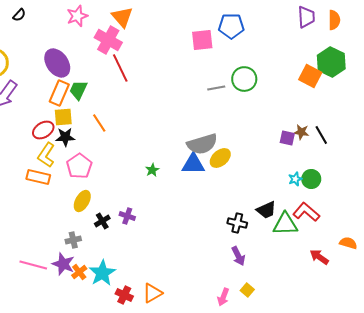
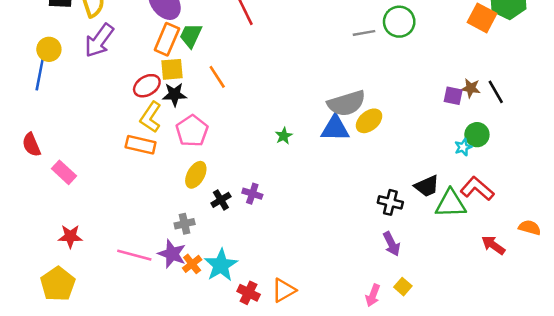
green circle: (311, 179) -> (477, 135), moved

